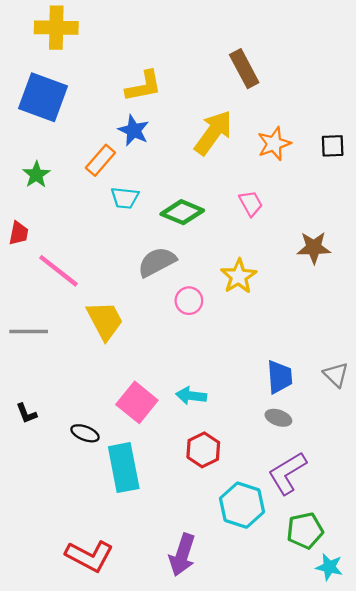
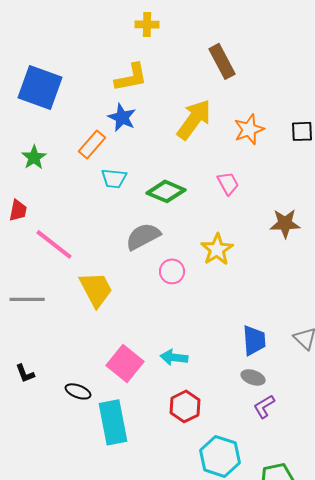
yellow cross: (56, 28) -> (147, 24), moved, size x0.6
purple L-shape: (287, 473) -> (264, 406), moved, size x0.6

